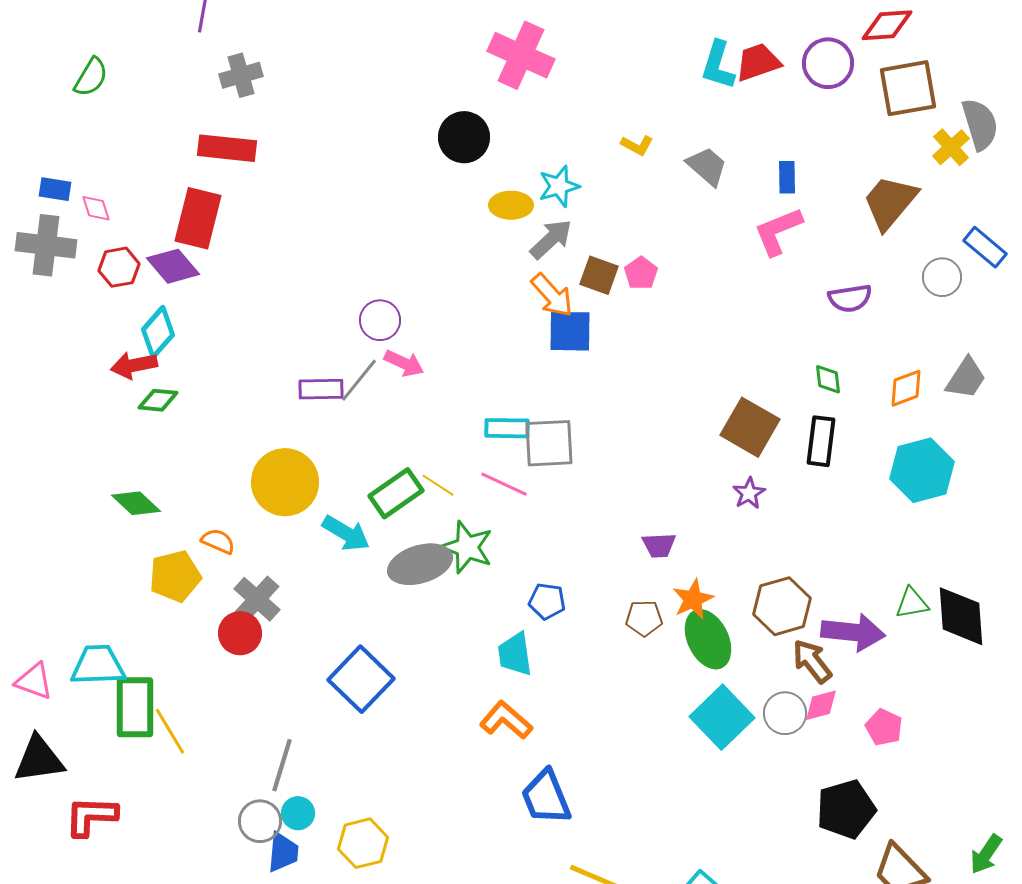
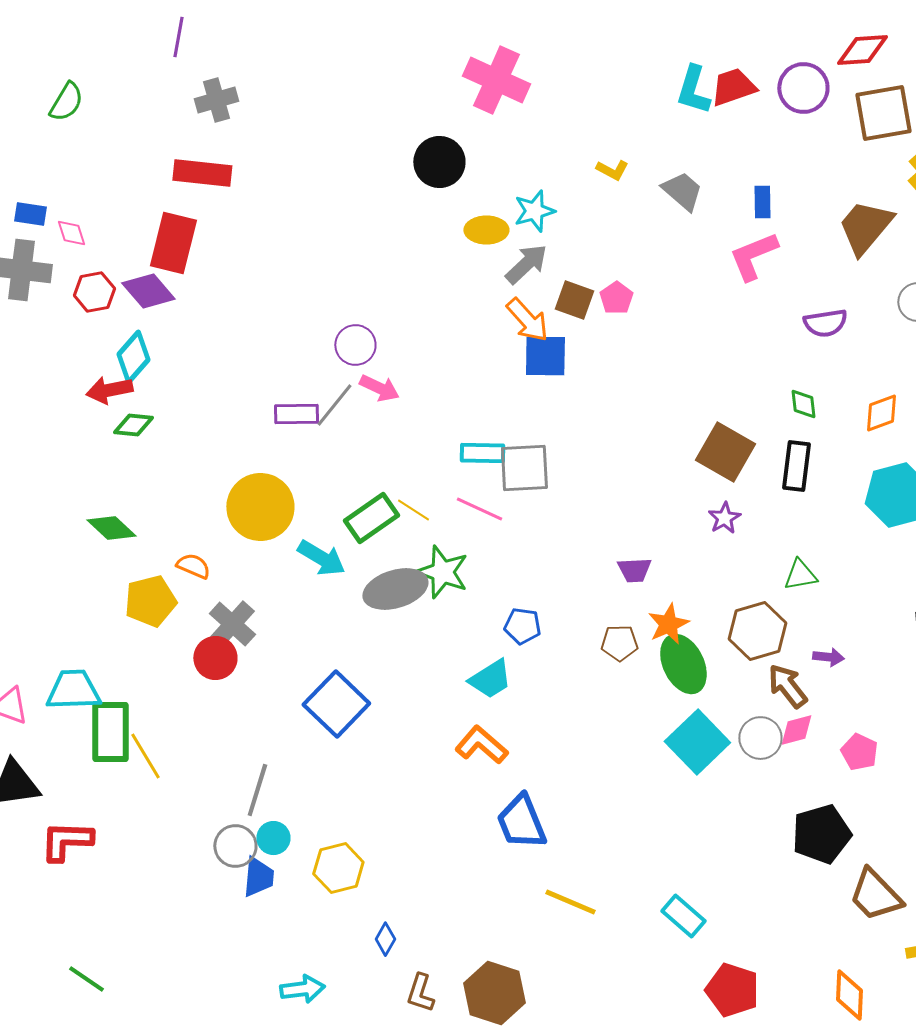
green triangle: (912, 603) -> (800, 575), moved
purple arrow: (853, 632) -> (828, 657), size x0.5
cyan trapezoid: (515, 654) -> (490, 679), turned -114

